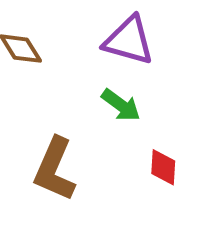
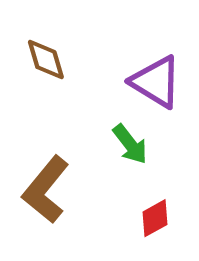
red diamond: (163, 167) -> (155, 218), turned 42

